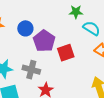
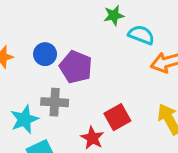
red square: (66, 53) -> (117, 117), moved
gray cross: (31, 70) -> (55, 102), moved

